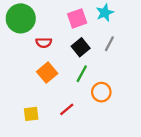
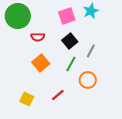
gray line: (109, 44) -> (91, 51), moved
yellow square: (31, 114) -> (27, 99), turned 32

